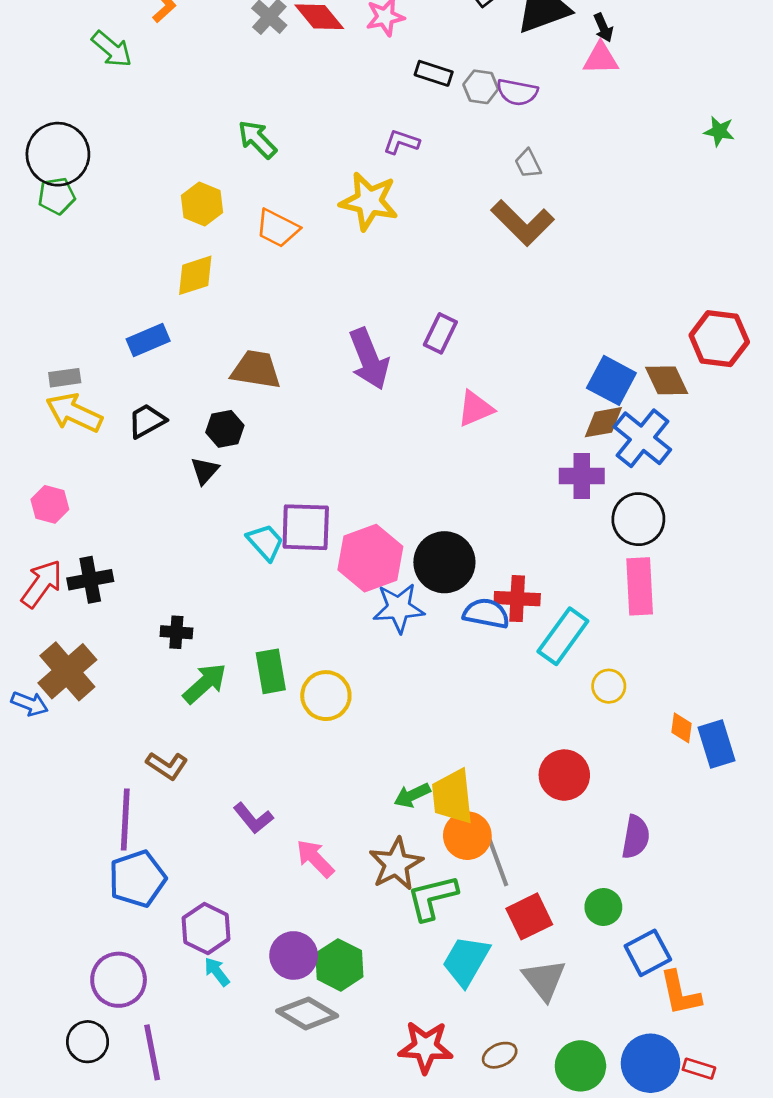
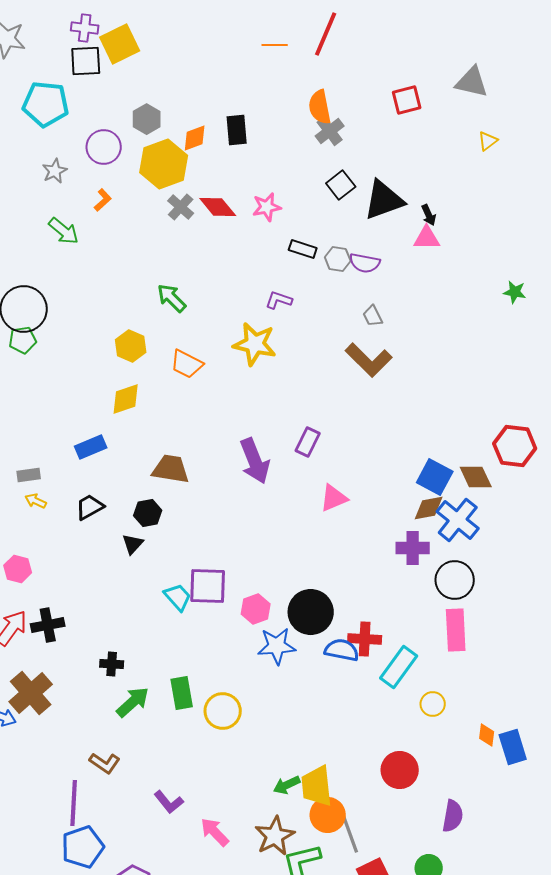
yellow arrow: (74, 413) -> (36, 501), size x0.5
pink hexagon: (370, 558) -> (256, 609), size x0.6

